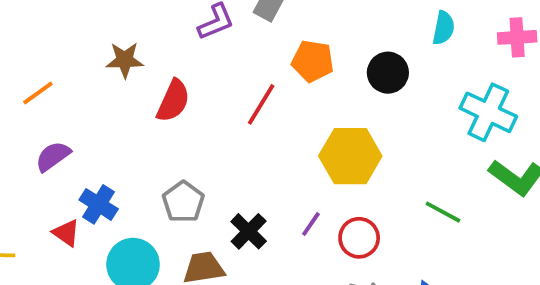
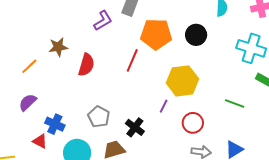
orange pentagon: (313, 61) -> (156, 34), size x1.4
orange line: (38, 93) -> (29, 66), moved
purple line: (311, 224) -> (164, 106), moved

